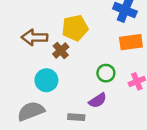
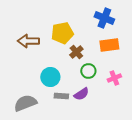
brown cross: (61, 50) -> (76, 52), moved
cyan circle: (46, 80) -> (50, 77), moved
gray rectangle: (76, 117) -> (61, 96), moved

